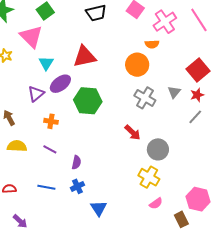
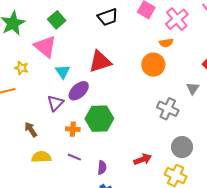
gray cross: (145, 98) -> (168, 109), moved
green hexagon: (88, 101) -> (99, 119), moved
red arrow: (133, 132) -> (143, 159), moved, turned -60

